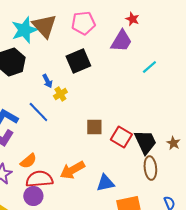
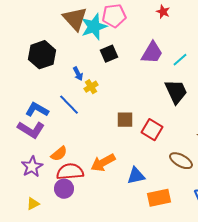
cyan star: (24, 30) -> (94, 27), moved
purple trapezoid: (121, 41) -> (152, 53), moved
black square: (78, 61) -> (109, 54), size x0.7
black trapezoid: (145, 142) -> (176, 92), moved
brown ellipse: (150, 168) -> (181, 161), turned -55

